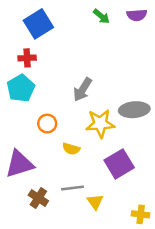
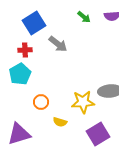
gray arrow: (83, 89) -> (58, 44), moved, turned -84

